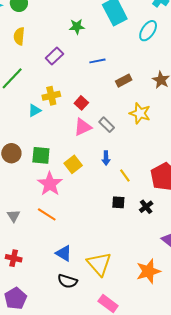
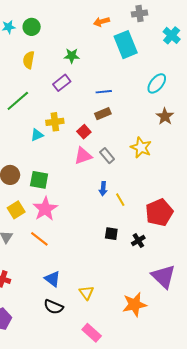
green star: (77, 27) -> (72, 56), moved
cyan ellipse: (148, 31) -> (157, 83), moved
brown rectangle: (124, 81) -> (103, 114), moved
yellow square: (73, 164) -> (16, 210), moved
yellow line: (125, 175) -> (120, 200), moved
yellow triangle: (99, 264) -> (86, 293), size x0.6

